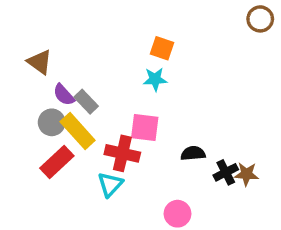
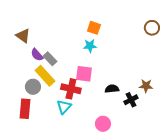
brown circle: (260, 19) -> (152, 28), moved
gray circle: (52, 122) -> (33, 87), moved
red rectangle: (57, 162) -> (25, 109), moved, turned -42
brown star: (246, 174) -> (146, 86), moved

